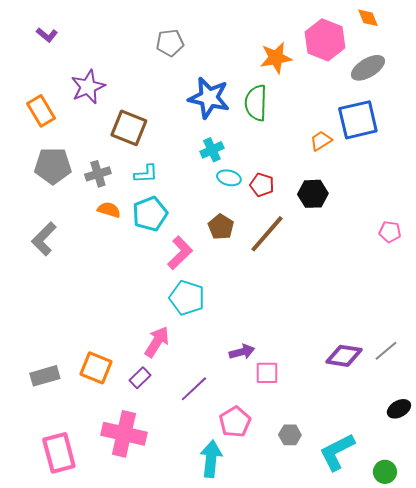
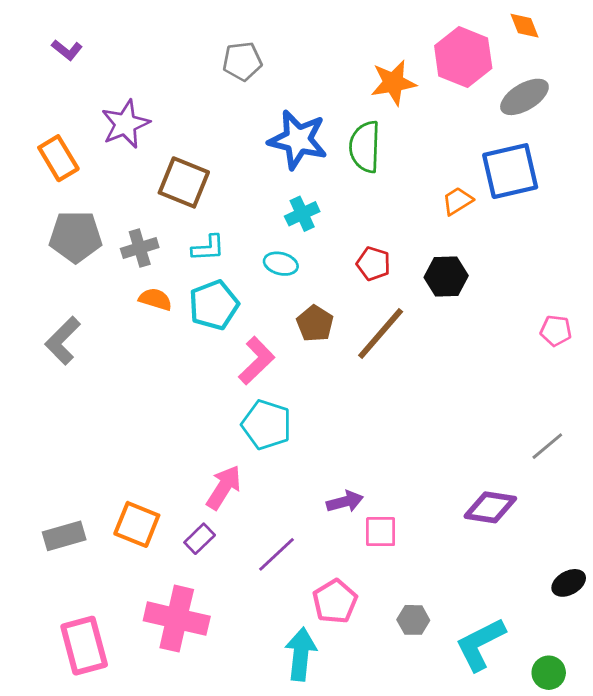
cyan ellipse: (229, 178) -> (281, 264), moved
gray line: (386, 351) -> (547, 446), moved

